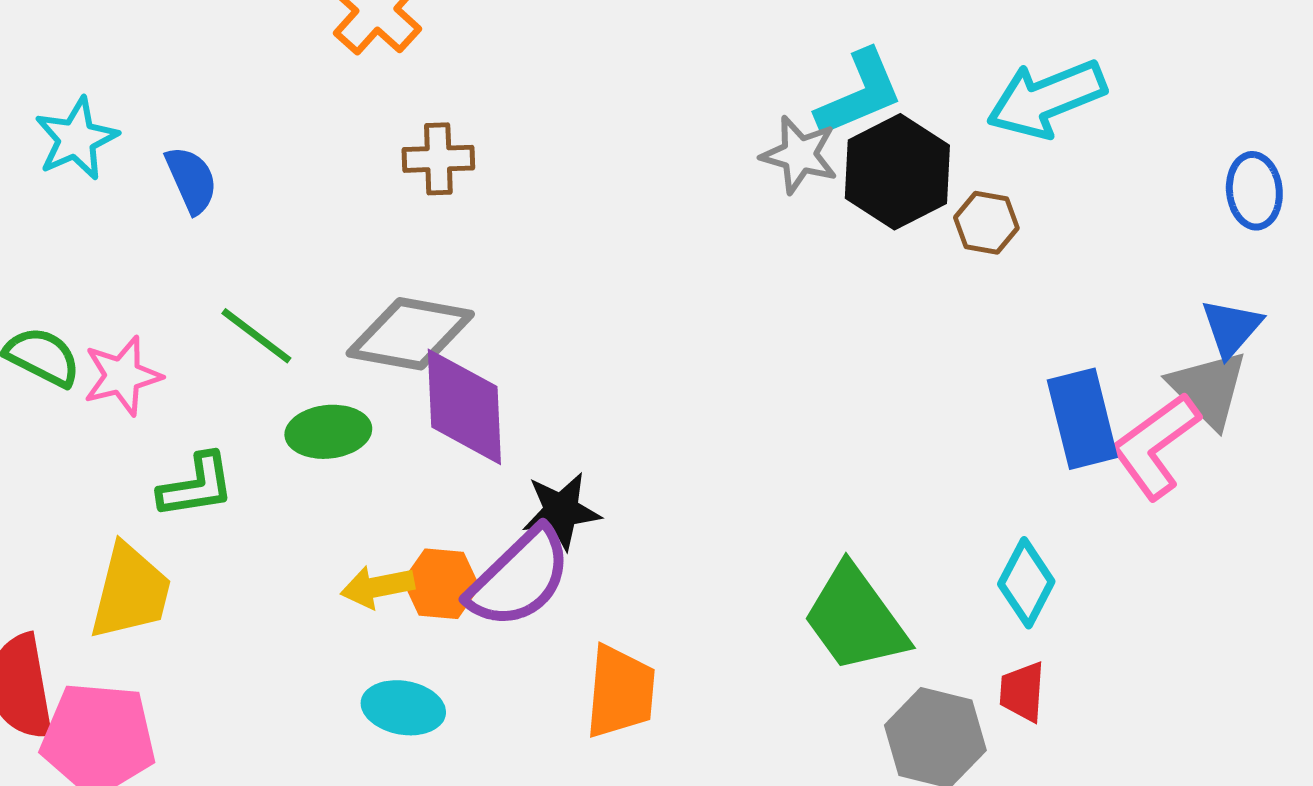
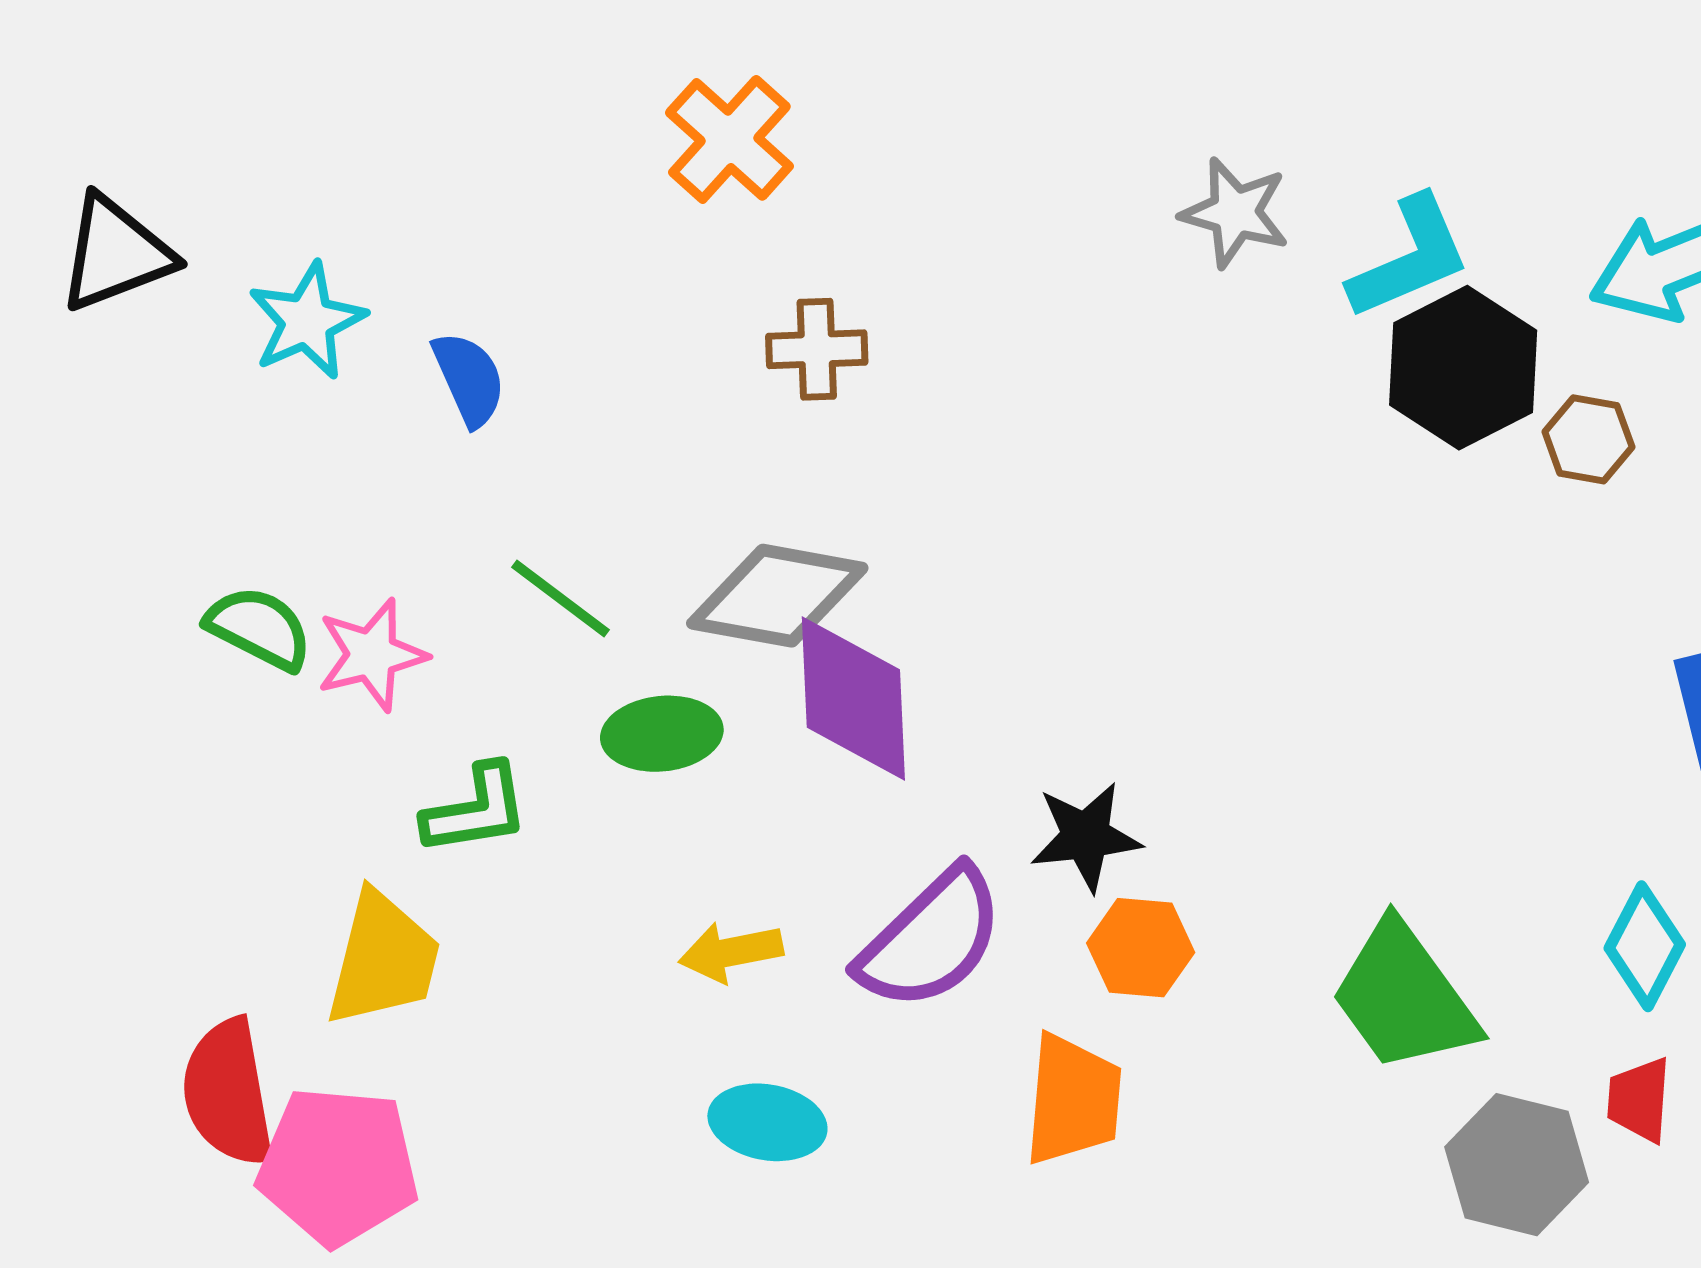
gray star: (799, 155) -> (1235, 213), moved
black star: (561, 511) -> (1086, 836), moved
orange hexagon: (441, 584) -> (1141, 948), moved

